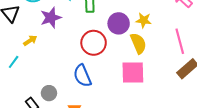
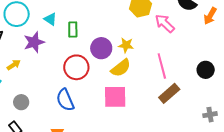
yellow semicircle: (138, 43) -> (121, 68), turned 75
gray circle: (49, 93) -> (21, 102), moved

